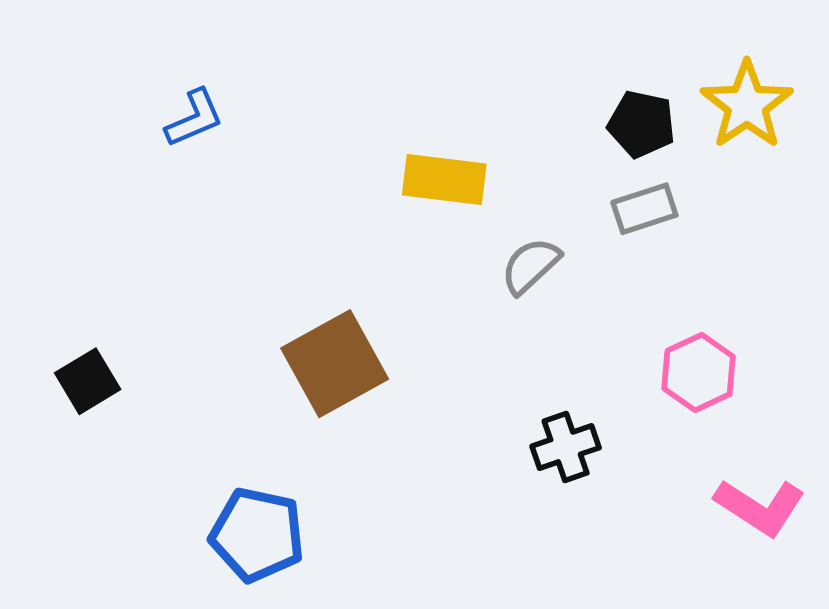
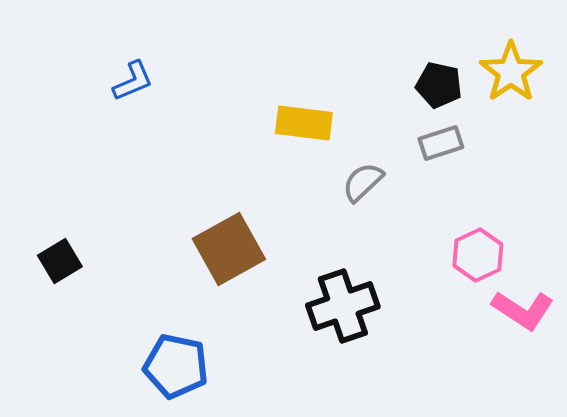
black cross: (566, 447) -> (343, 306), moved, size x1.5
pink L-shape: (760, 507) -> (523, 310), moved

